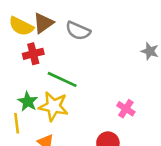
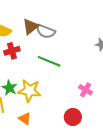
brown triangle: (43, 23) -> (31, 27), moved
green line: (62, 79) -> (49, 61), moved

